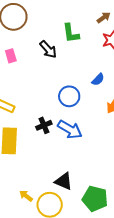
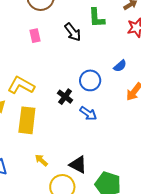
black cross: (44, 125) -> (65, 97), moved, turned -35
blue arrow: (70, 129) -> (88, 113), size x0.7
yellow arrow: (26, 196) -> (41, 160), moved

